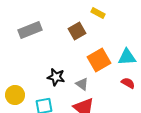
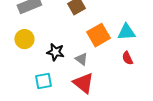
red semicircle: (128, 83) -> (127, 58), turned -144
yellow circle: (15, 95) -> (24, 39), moved

